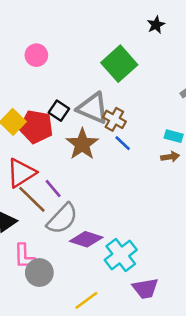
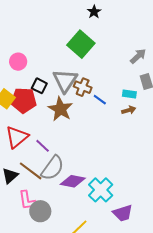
black star: (156, 25) -> (94, 12), moved
pink circle: (36, 55) -> (18, 62), moved
gray triangle: (93, 108) -> (65, 81), turned 48
blue line: (123, 143) -> (100, 100), moved
brown line: (32, 199) -> (31, 171), moved

